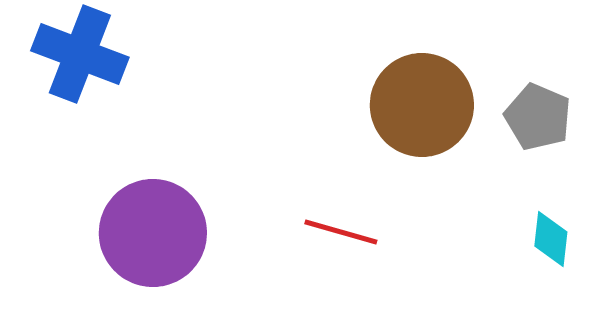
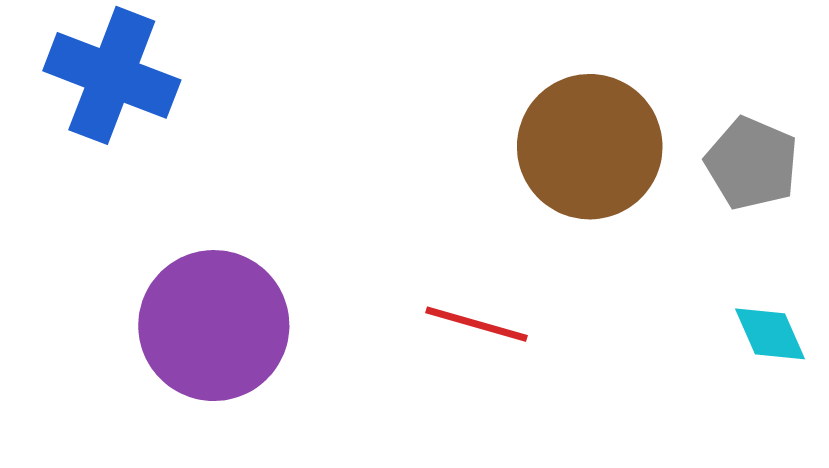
cyan diamond: (551, 239) -> (770, 334), turned -30

